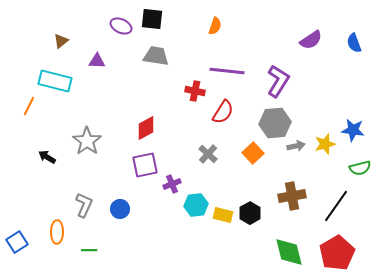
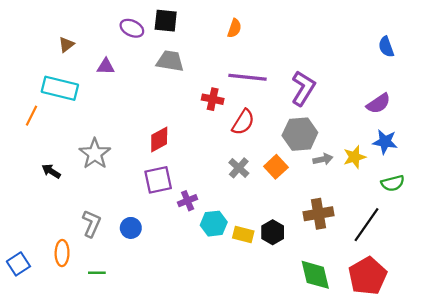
purple semicircle: (311, 40) -> (378, 104), moved
gray cross: (208, 154) -> (239, 168), moved

